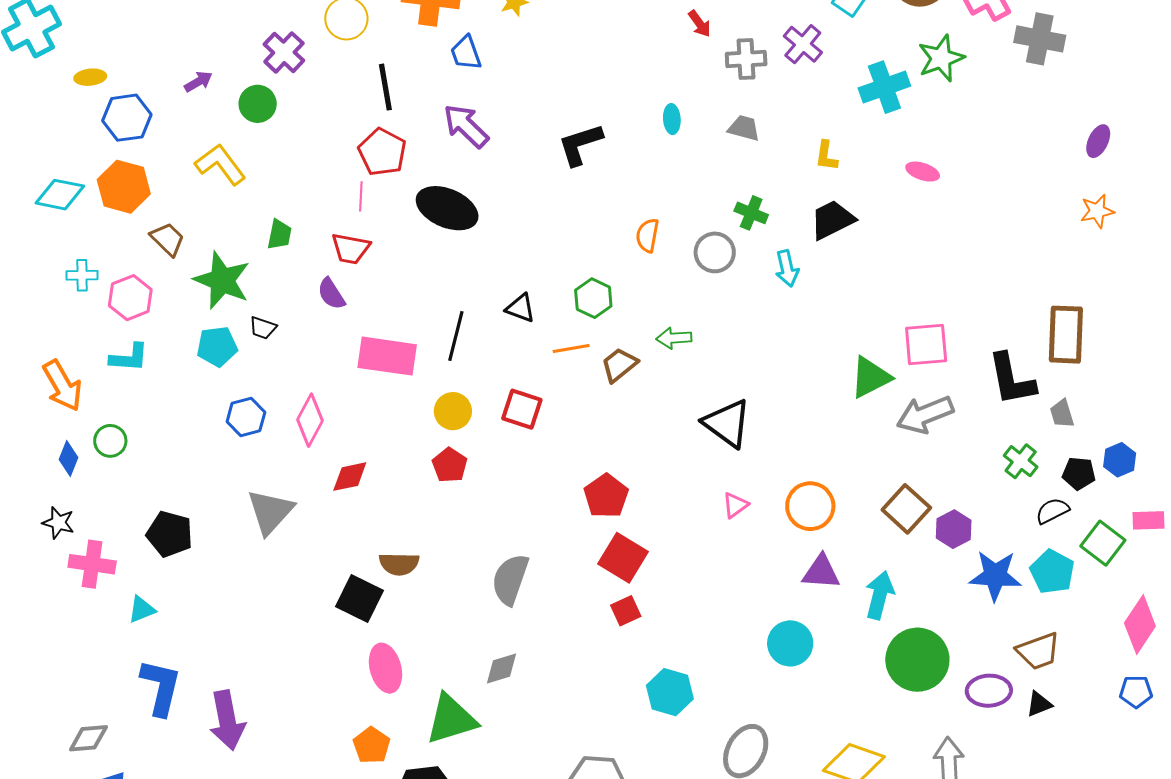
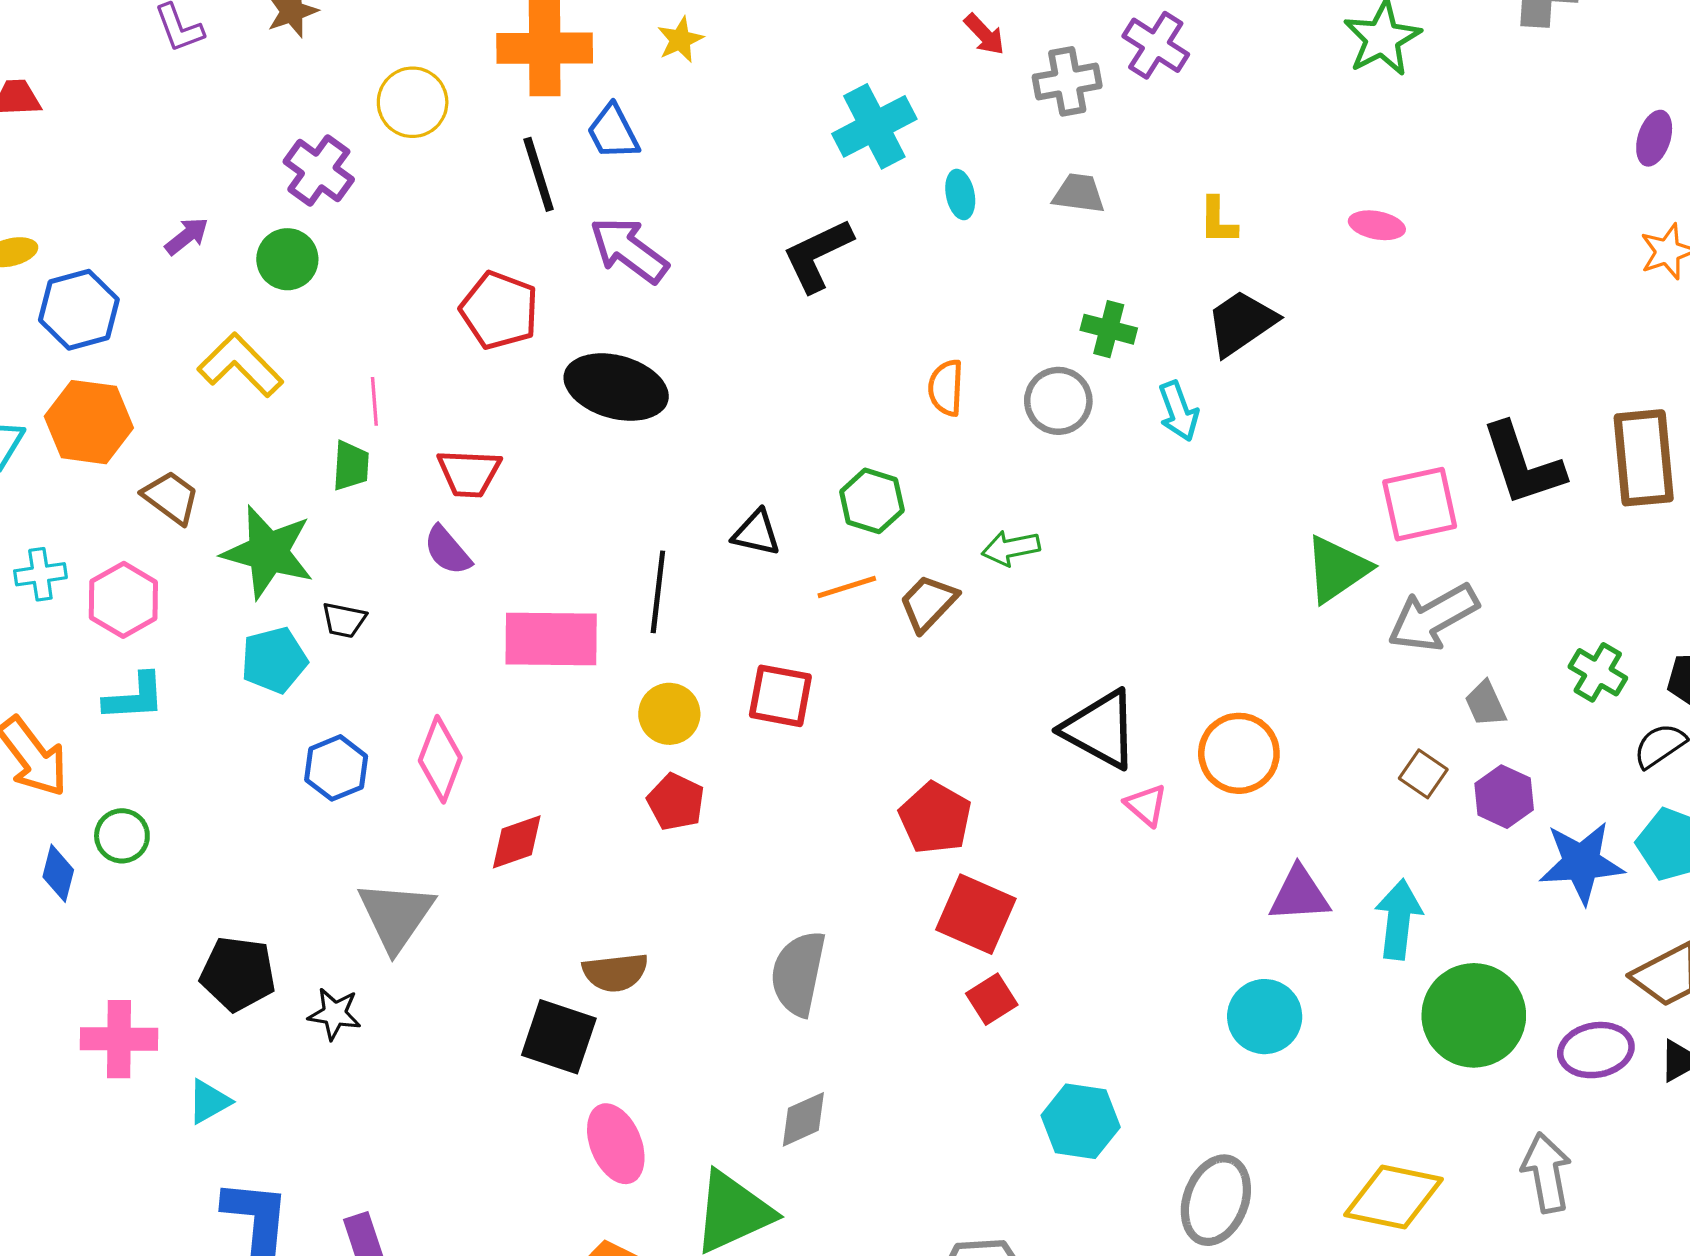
black line: (385, 87) -> (539, 174), moved
cyan cross: (884, 87) -> (874, 126), moved
pink line: (361, 196) -> (374, 401), moved
black L-shape: (1012, 379) -> (1523, 464), moved
gray trapezoid: (1062, 414) -> (1485, 704), moved
black triangle: (727, 423) -> (1100, 729), moved
pink triangle: (735, 505) -> (1146, 805), turned -36
orange circle: (810, 506) -> (1239, 753), moved
brown square: (906, 509) -> (1423, 774), size x0.6
black star: (58, 523) -> (335, 1014), moved

